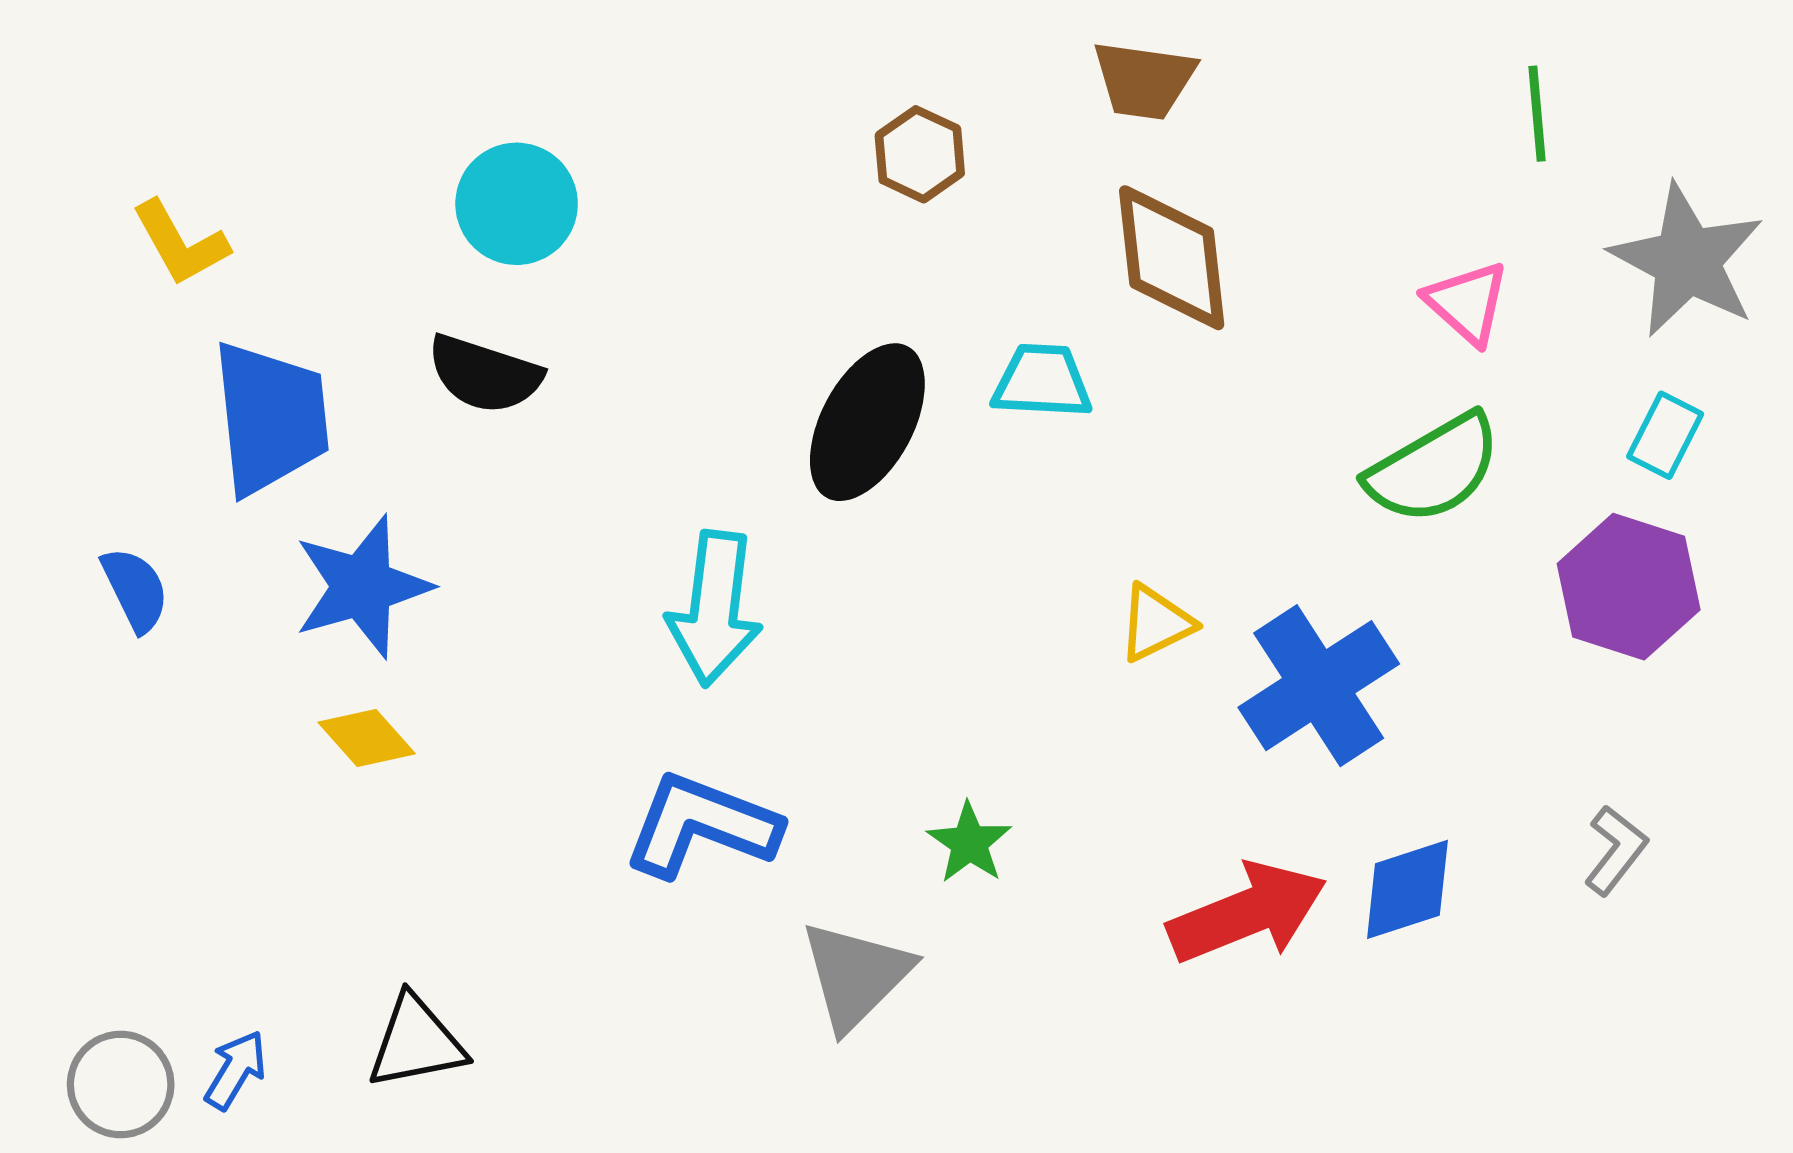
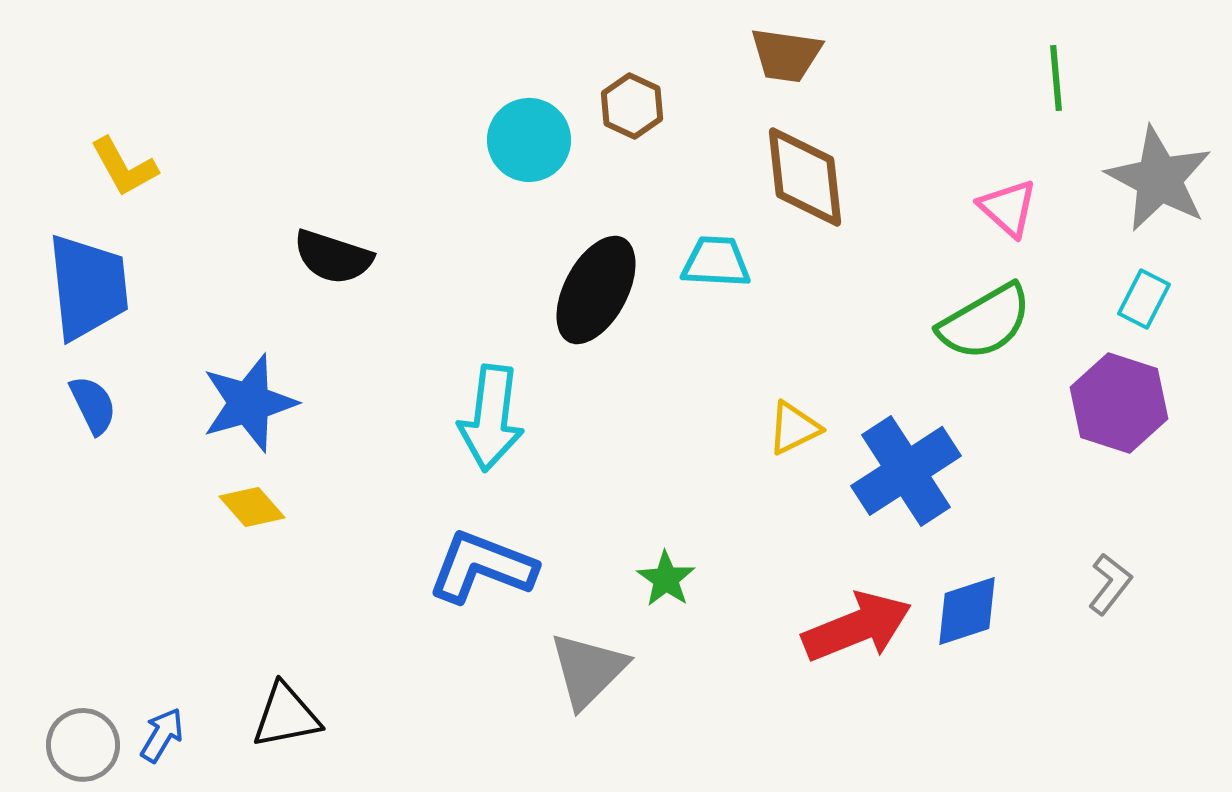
cyan circle: (517, 204) -> (529, 140), moved
blue trapezoid: (271, 418) -> (88, 287), moved

